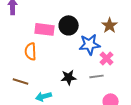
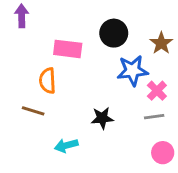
black circle: (69, 25) -> (114, 33), moved
gray line: (97, 76) -> (154, 117), moved
brown line: (21, 81) -> (33, 111), moved

